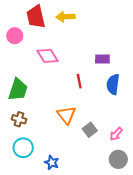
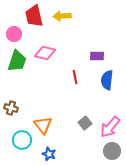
pink diamond: (47, 56) -> (45, 53), turned -45
green trapezoid: (18, 90) -> (17, 61), moved
orange triangle: (66, 115) -> (43, 125), moved
brown cross: (19, 119) -> (11, 108), moved
pink arrow: (116, 134) -> (110, 127), size x1.6

